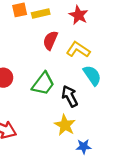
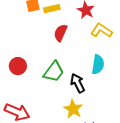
yellow L-shape: (78, 50) -> (101, 30), moved
cyan semicircle: (92, 75) -> (98, 64), turned 42

